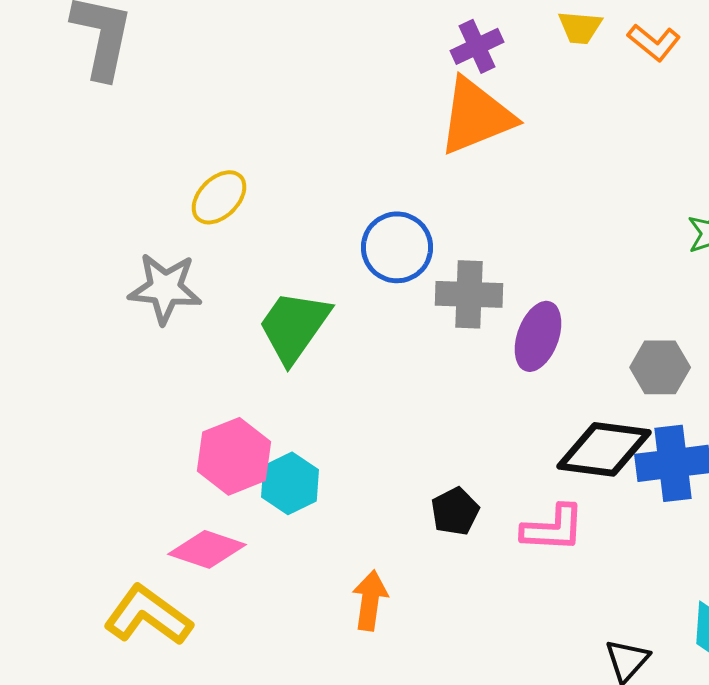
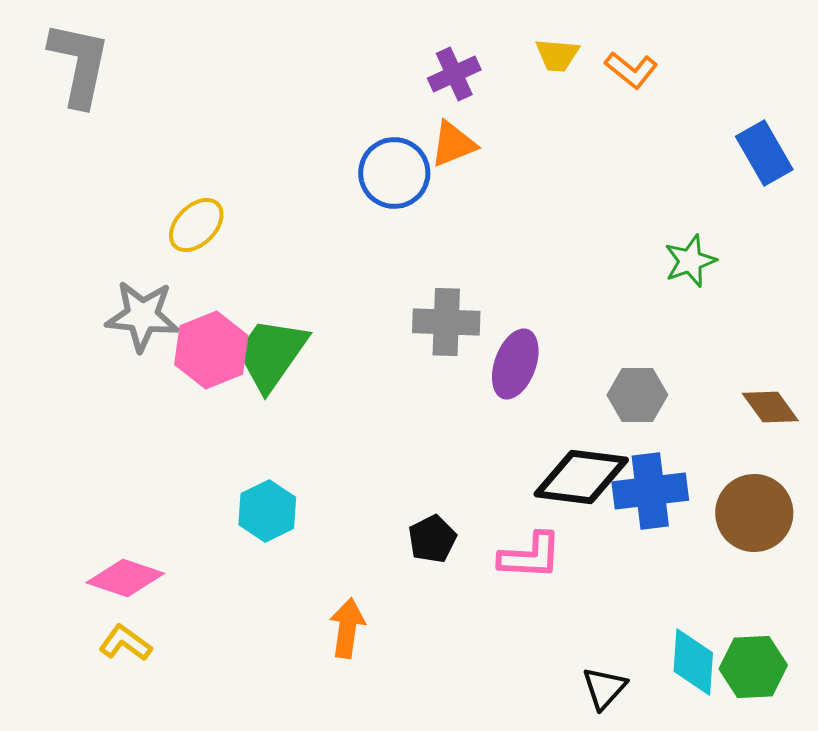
orange triangle: (476, 116) -> (453, 144), size x0.6
blue circle: (397, 247) -> (394, 173), moved
pink hexagon: (234, 456) -> (211, 350), moved
pink diamond: (207, 549) -> (125, 578), moved
yellow L-shape: (148, 615) -> (125, 643), size x0.6

